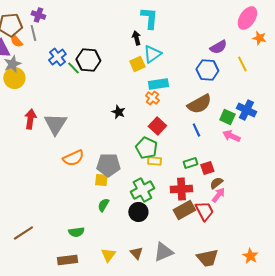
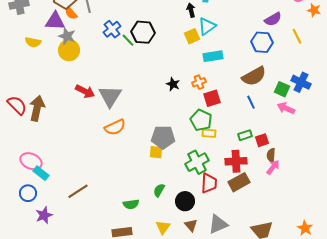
gray star: (12, 64) -> (67, 36), turned -30
orange cross: (152, 98) -> (199, 82), moved, turned 32
red arrow: (30, 119) -> (85, 91), turned 108
red square: (157, 126) -> (212, 98), turned 30
orange semicircle: (73, 158) -> (115, 127), moved
brown semicircle: (216, 183) -> (271, 155), turned -48
green semicircle: (103, 205) -> (159, 190), moved
red trapezoid: (204, 211) -> (209, 183), moved, turned 30
black circle: (138, 212) -> (185, 201), moved
brown line: (23, 233) -> (78, 191), moved

